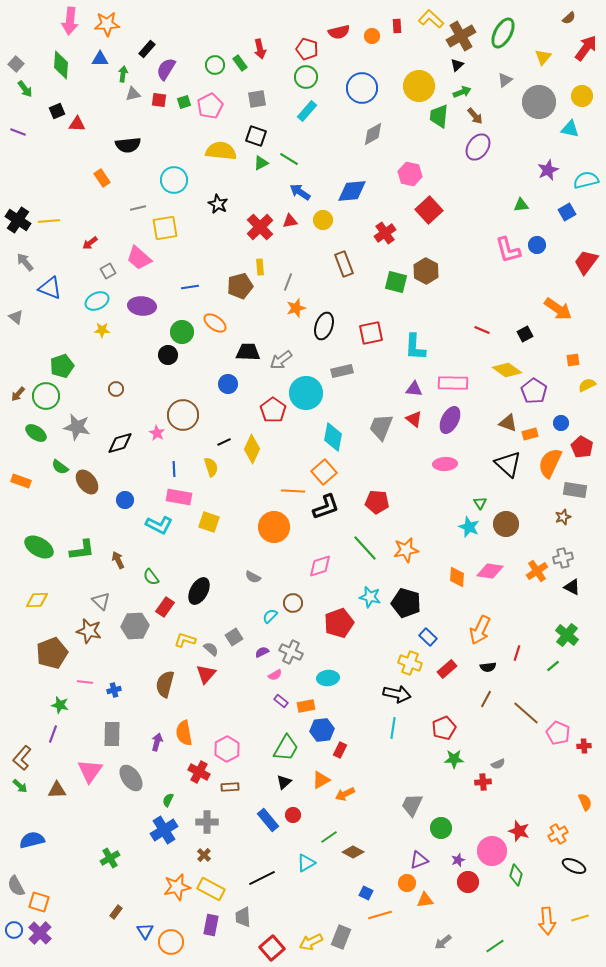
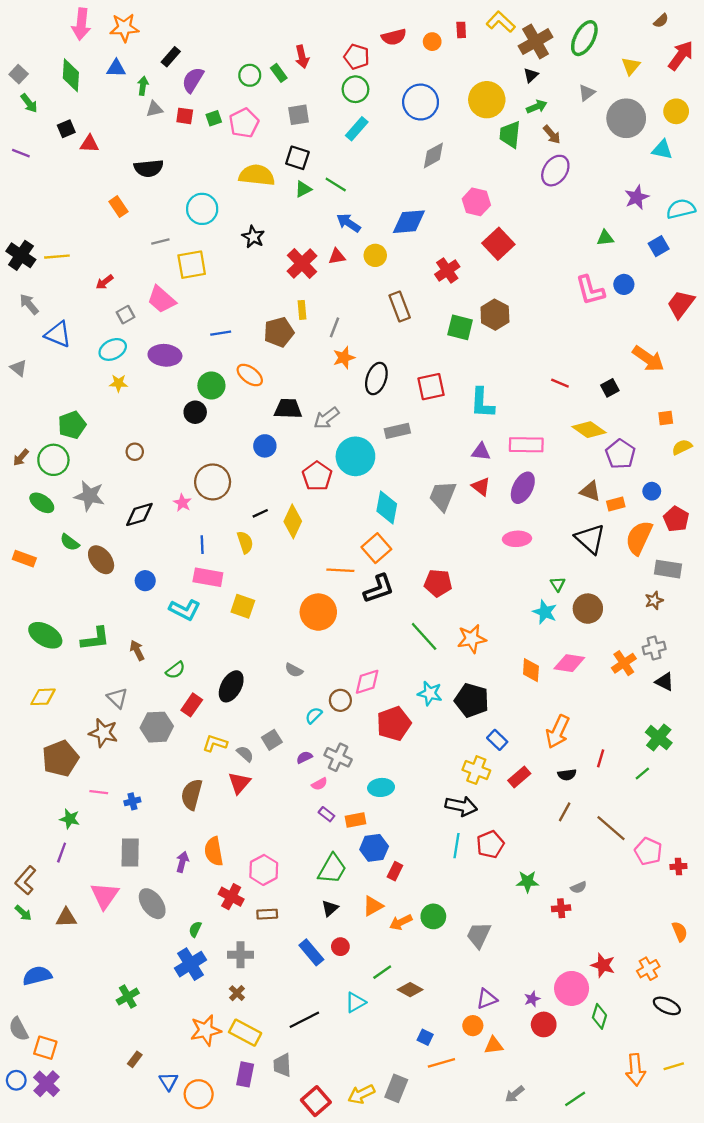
pink diamond: (320, 566) -> (367, 682), moved
green semicircle: (151, 577) -> (175, 670), turned -90
red pentagon: (444, 728) -> (490, 844), moved
green circle: (441, 828) -> (433, 916), moved

